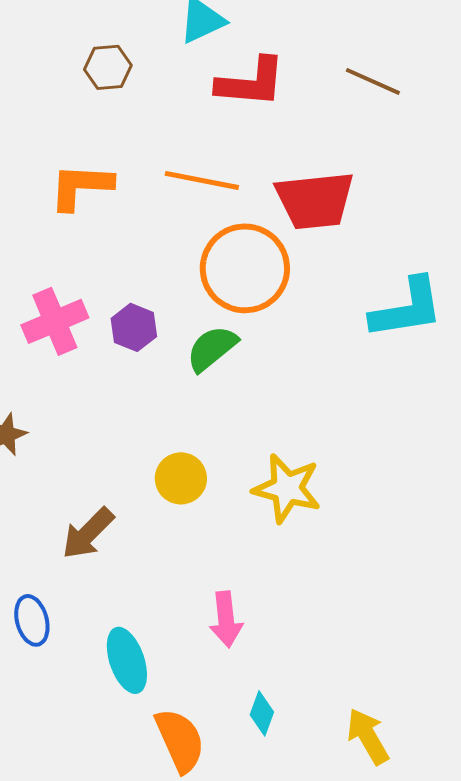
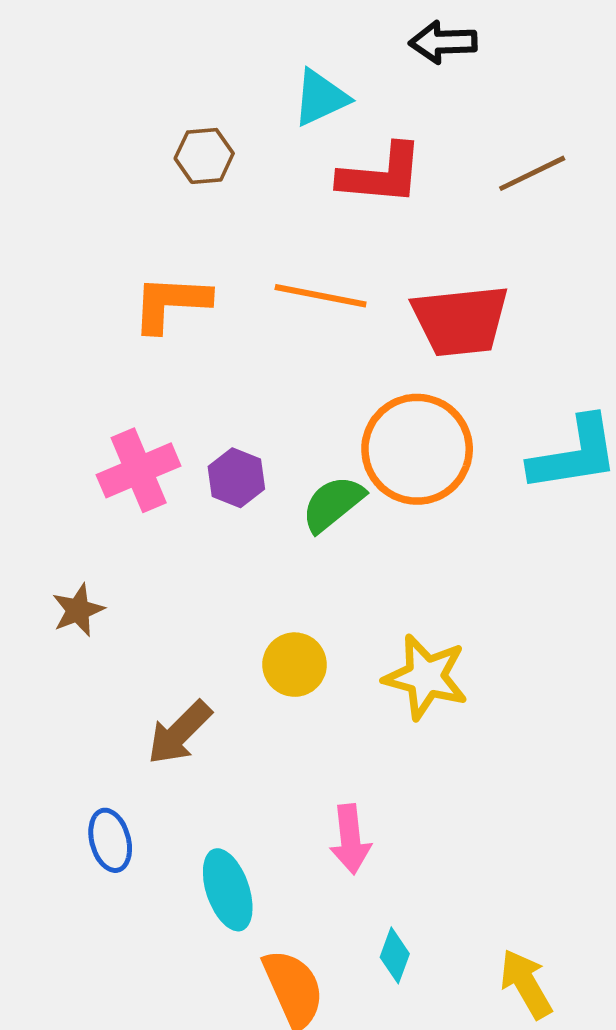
brown line: (373, 81) -> (532, 173), turned -50
orange circle: (245, 268) -> (417, 449), moved

